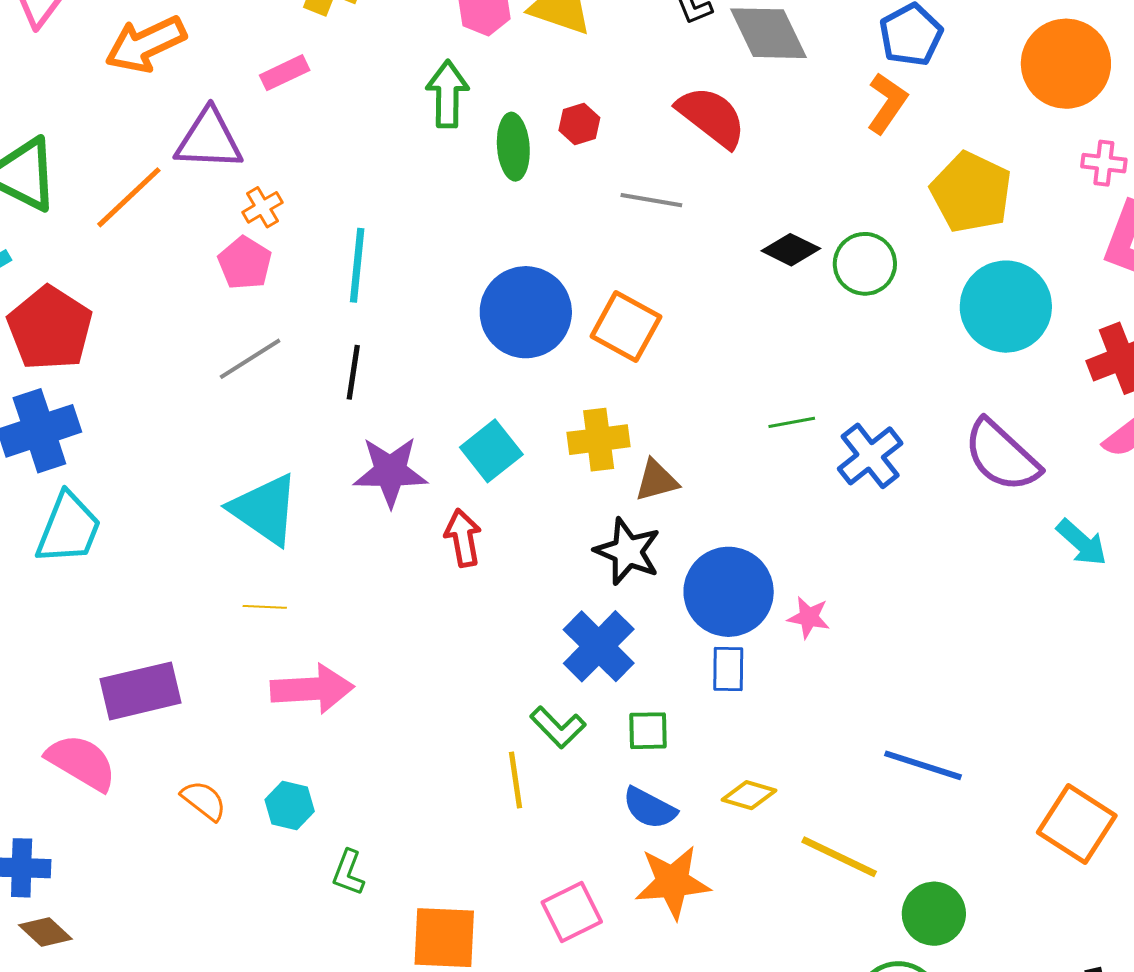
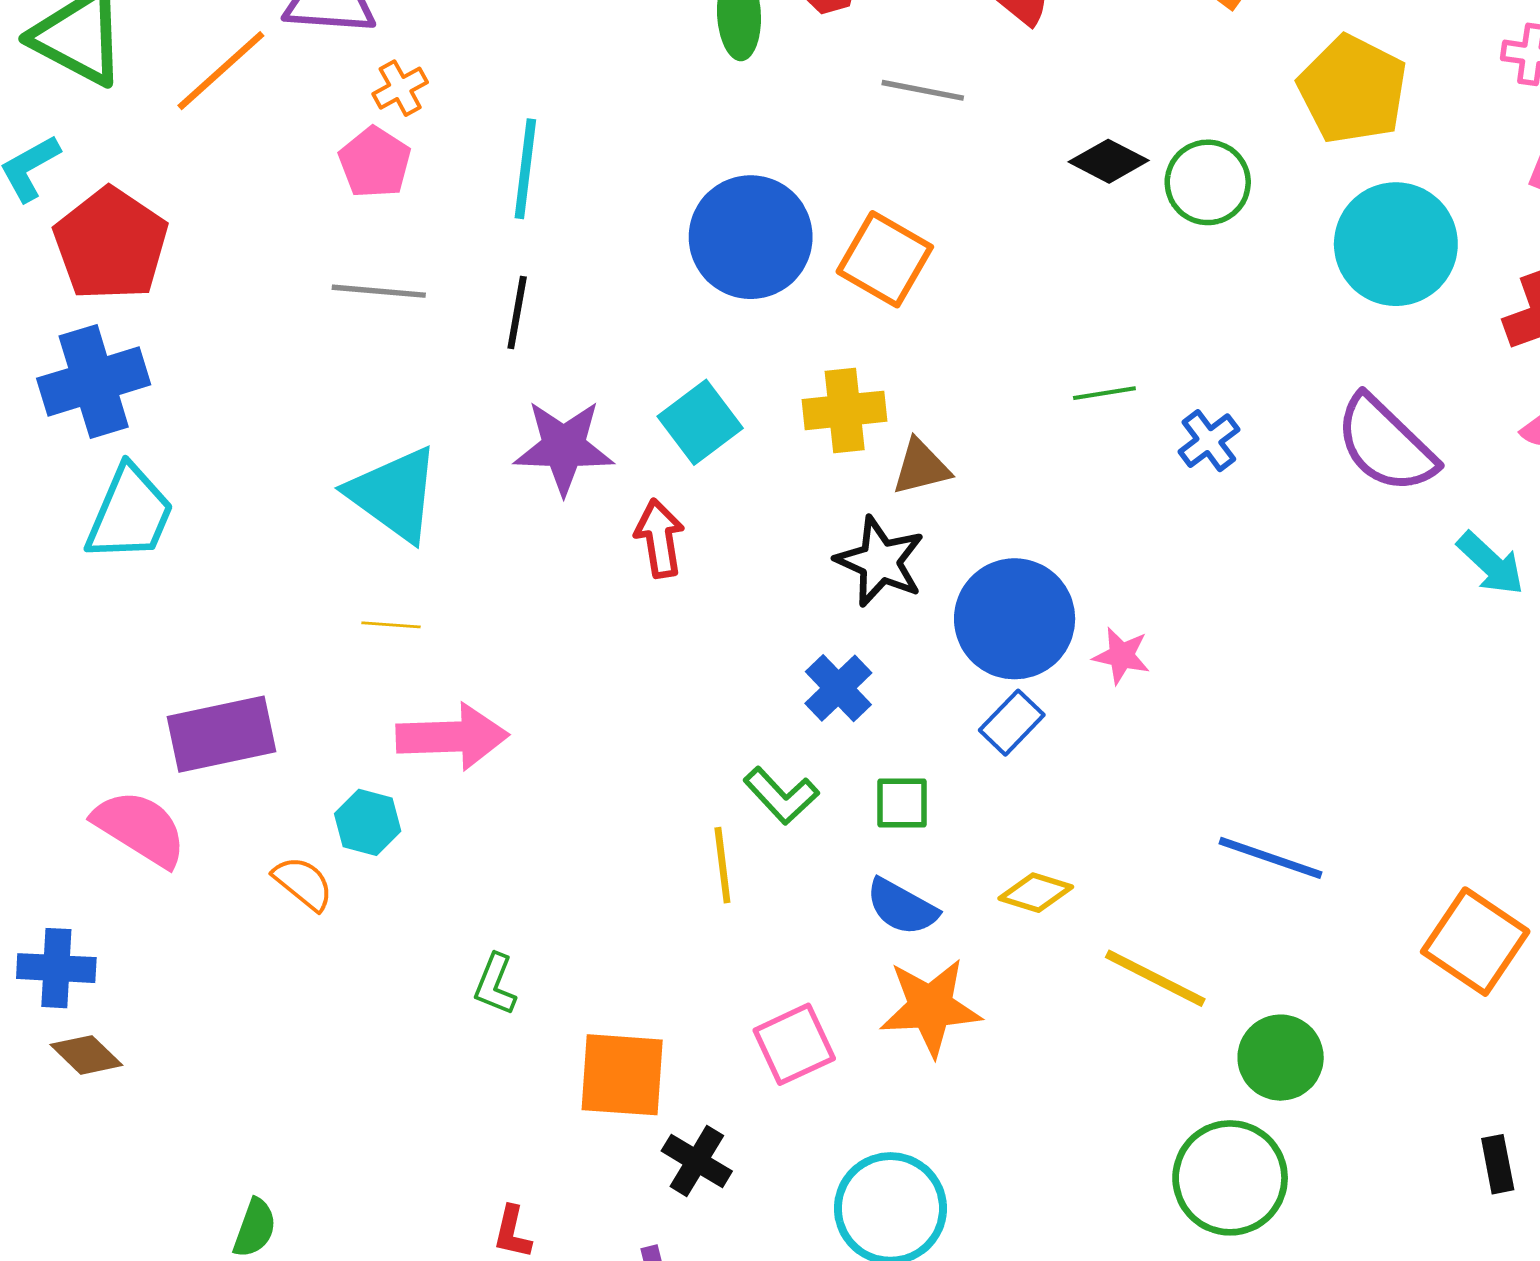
gray line: (250, 359) -> (379, 291), turned 36
blue cross: (870, 456) -> (1209, 441), size x0.7
blue cross: (599, 646) -> (838, 688), size x0.7
blue rectangle: (728, 669) -> (1012, 723), turned 42
cyan hexagon: (290, 806) -> (368, 822), moved

